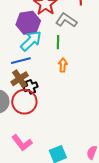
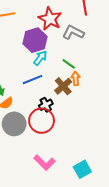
cyan arrow: (31, 41) -> (40, 58), size x0.7
green line: (58, 42) -> (69, 64), moved, turned -48
brown cross: (20, 79) -> (63, 86), moved

